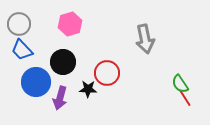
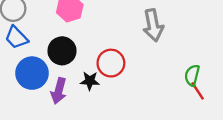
green semicircle: (180, 84) -> (192, 75), turned 48

